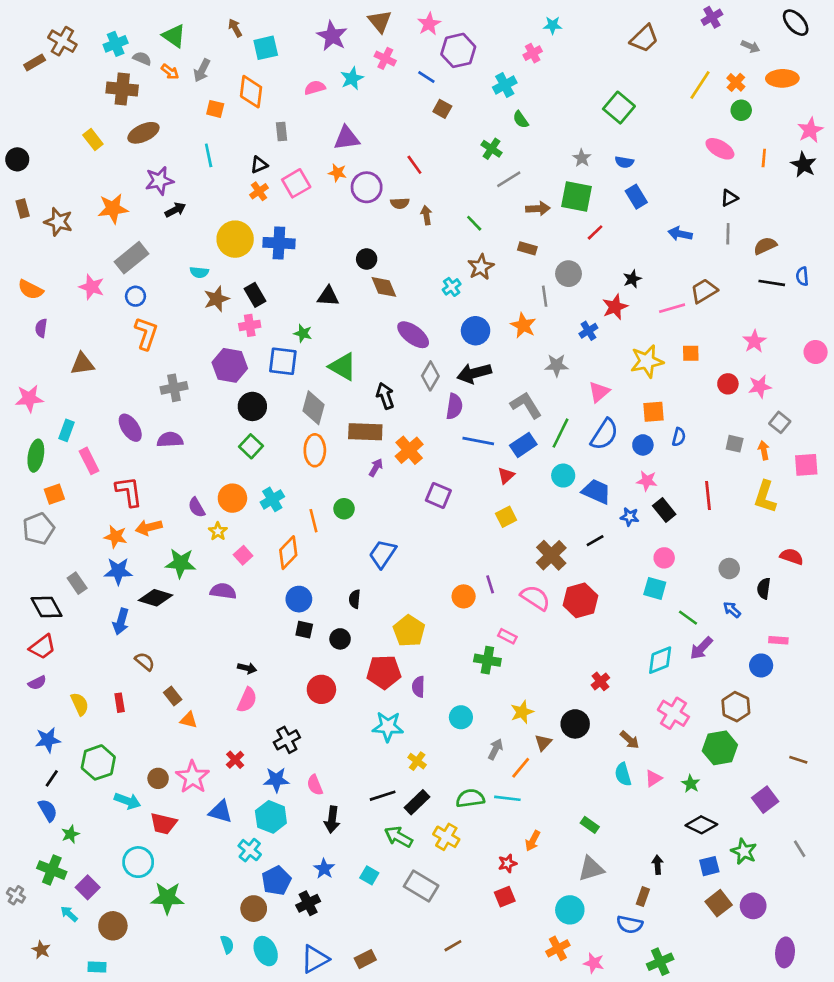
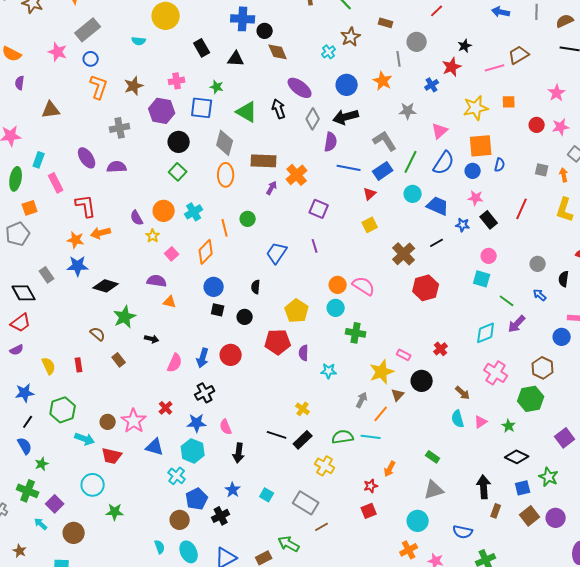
blue cross: (279, 243) -> (243, 19), moved
black rectangle: (255, 295) -> (202, 48), moved
brown star: (217, 299) -> (134, 86), moved
black arrow: (385, 396) -> (279, 109), moved
orange square: (654, 412) -> (481, 146), size x1.4
red line: (708, 495) -> (522, 209), turned 30
green star: (181, 563) -> (125, 317), moved, turned -30
purple line: (490, 584) -> (315, 246), moved
pink semicircle: (535, 598) -> (364, 286), moved
blue arrow: (121, 622) -> (203, 358), moved
pink rectangle: (507, 636) -> (404, 355), moved
black arrow: (247, 668) -> (152, 339), moved
yellow star: (522, 712) -> (382, 372), size x1.4
cyan circle: (461, 717) -> (336, 308), moved
orange triangle: (189, 720) -> (170, 302), moved
cyan star: (388, 727) -> (329, 371), moved, size x0.7
black line: (383, 796) -> (277, 435), turned 36
green arrow: (398, 837) -> (289, 544), moved
black arrow: (658, 865) -> (484, 487), size x1.6
brown rectangle: (643, 897) -> (496, 511), moved
green star: (167, 898) -> (115, 512), size x0.7
brown line: (453, 946) -> (322, 527), moved

